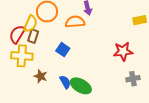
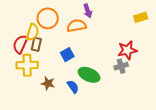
blue square: (63, 50) -> (67, 55), turned 32
gray cross: (133, 79) -> (121, 66), moved
green ellipse: (81, 86) -> (89, 75), moved

